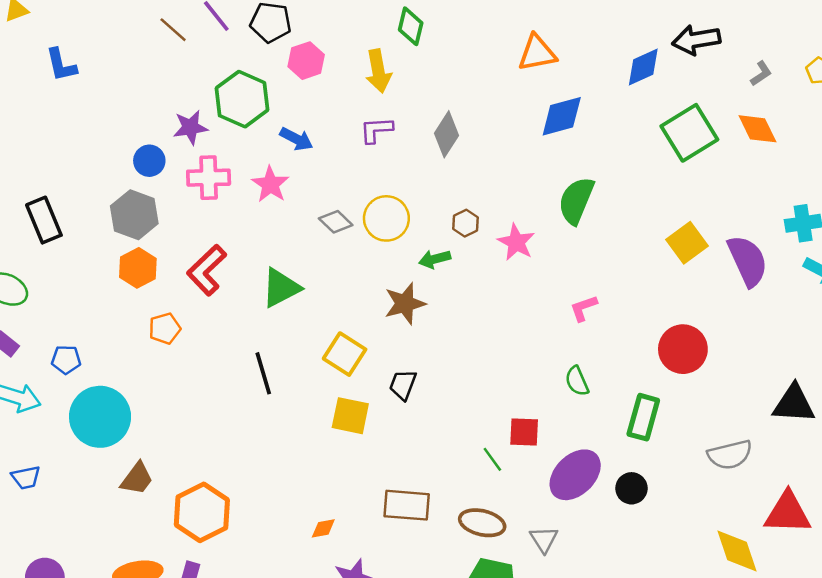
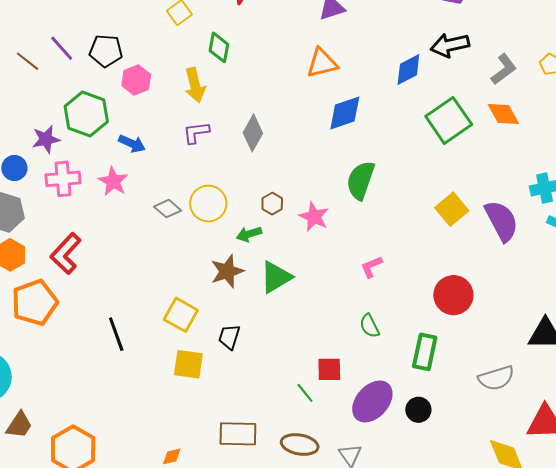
gray L-shape: (761, 74) -> (504, 69), size x1.5
green triangle: (281, 288) -> (276, 277), moved
orange pentagon: (165, 328) -> (35, 303), size x1.8

